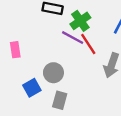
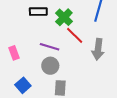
purple line: (73, 38) -> (50, 47), moved
blue square: (32, 88) -> (23, 85), moved

